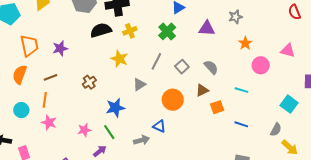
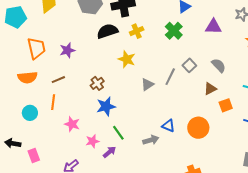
gray line: (156, 61) -> (170, 77), moved
orange semicircle: (20, 75) -> (27, 77), turned -114
orange circle: (173, 100) -> (198, 128), moved
blue star: (115, 108) -> (106, 106), moved
pink star: (49, 123) -> (72, 124), moved
pink star: (84, 130) -> (92, 141), moved

